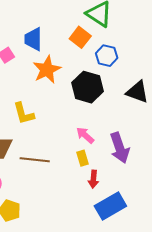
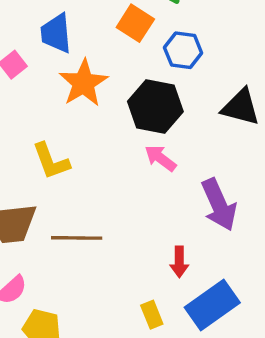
pink arrow: (85, 135) -> (160, 158), moved
yellow rectangle: (83, 158) -> (152, 315), moved

